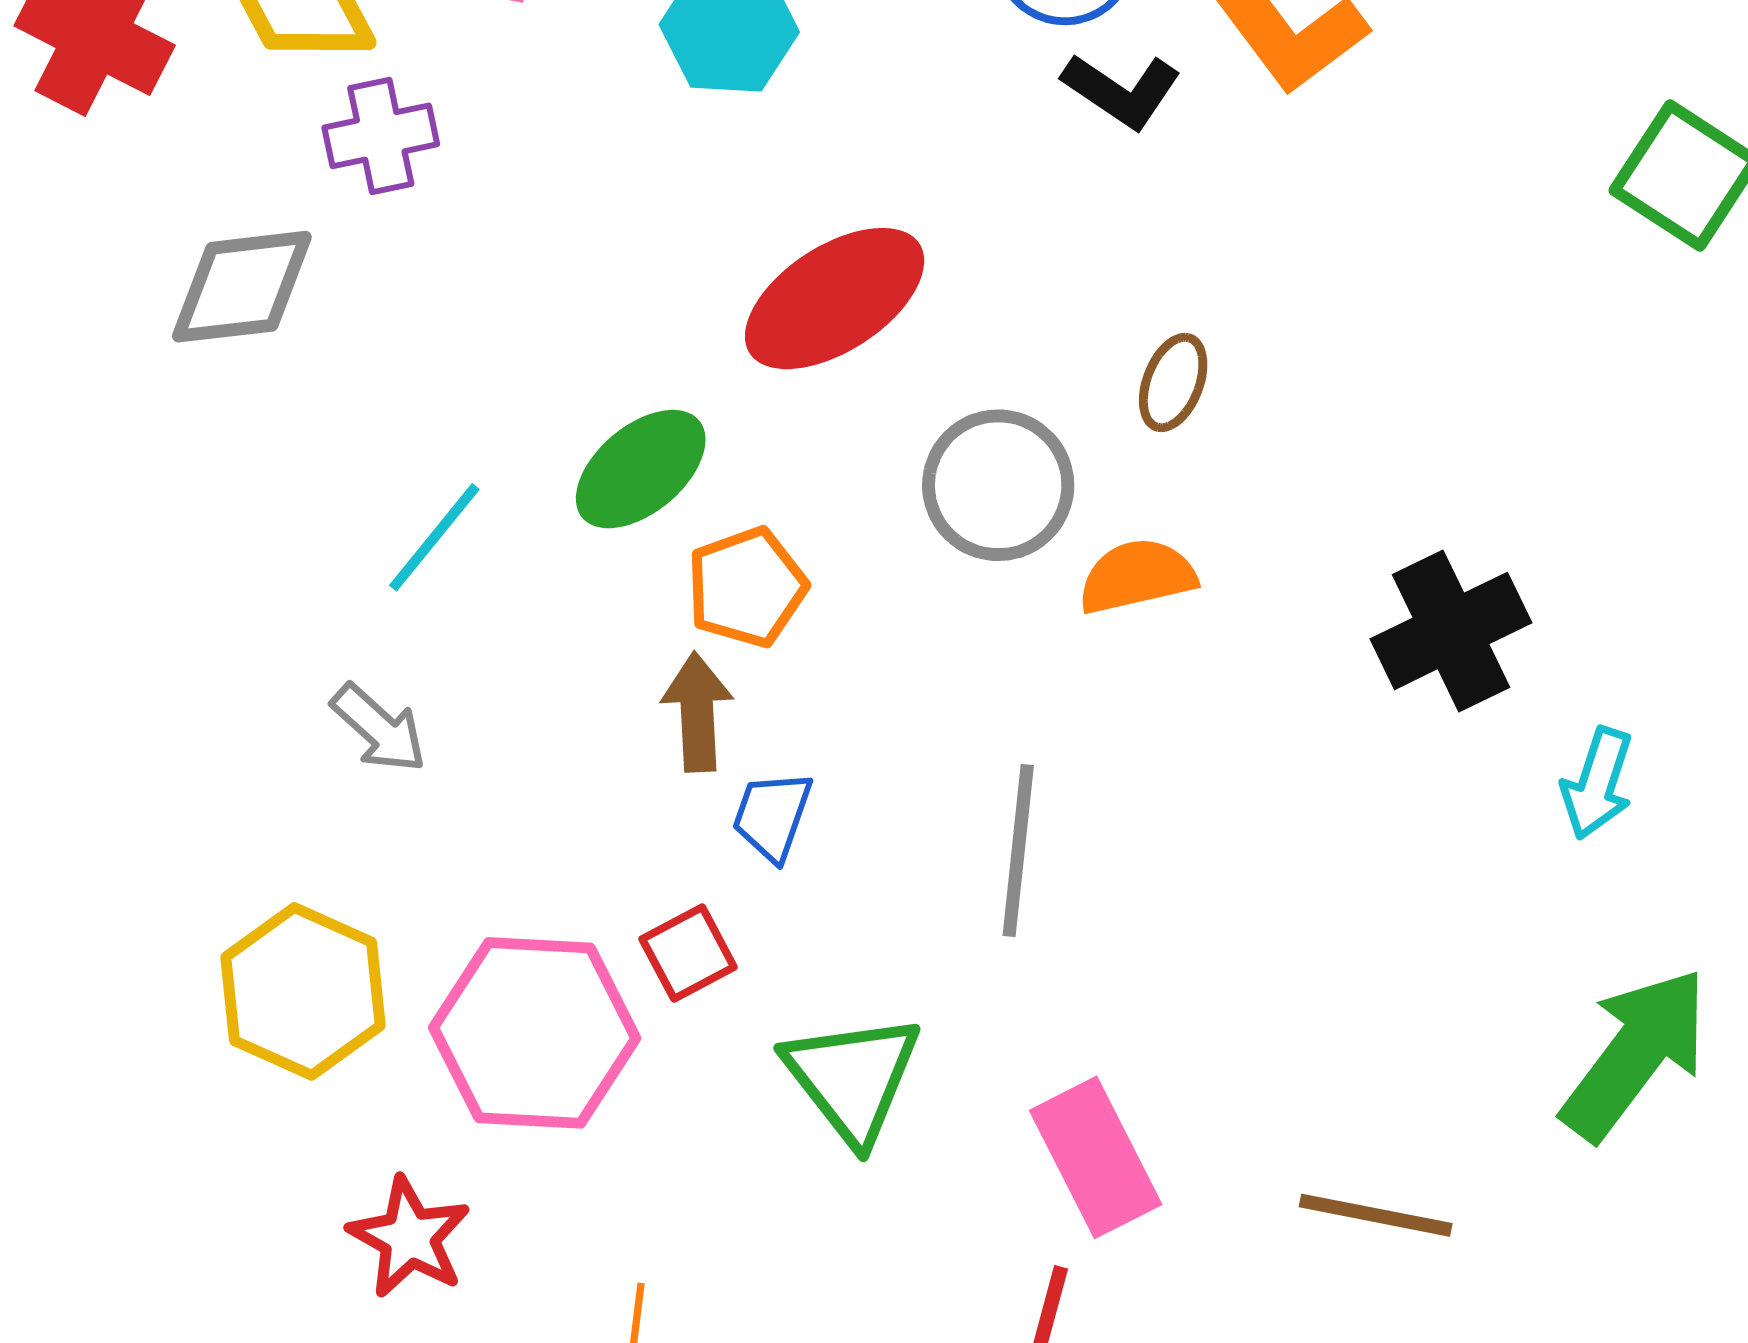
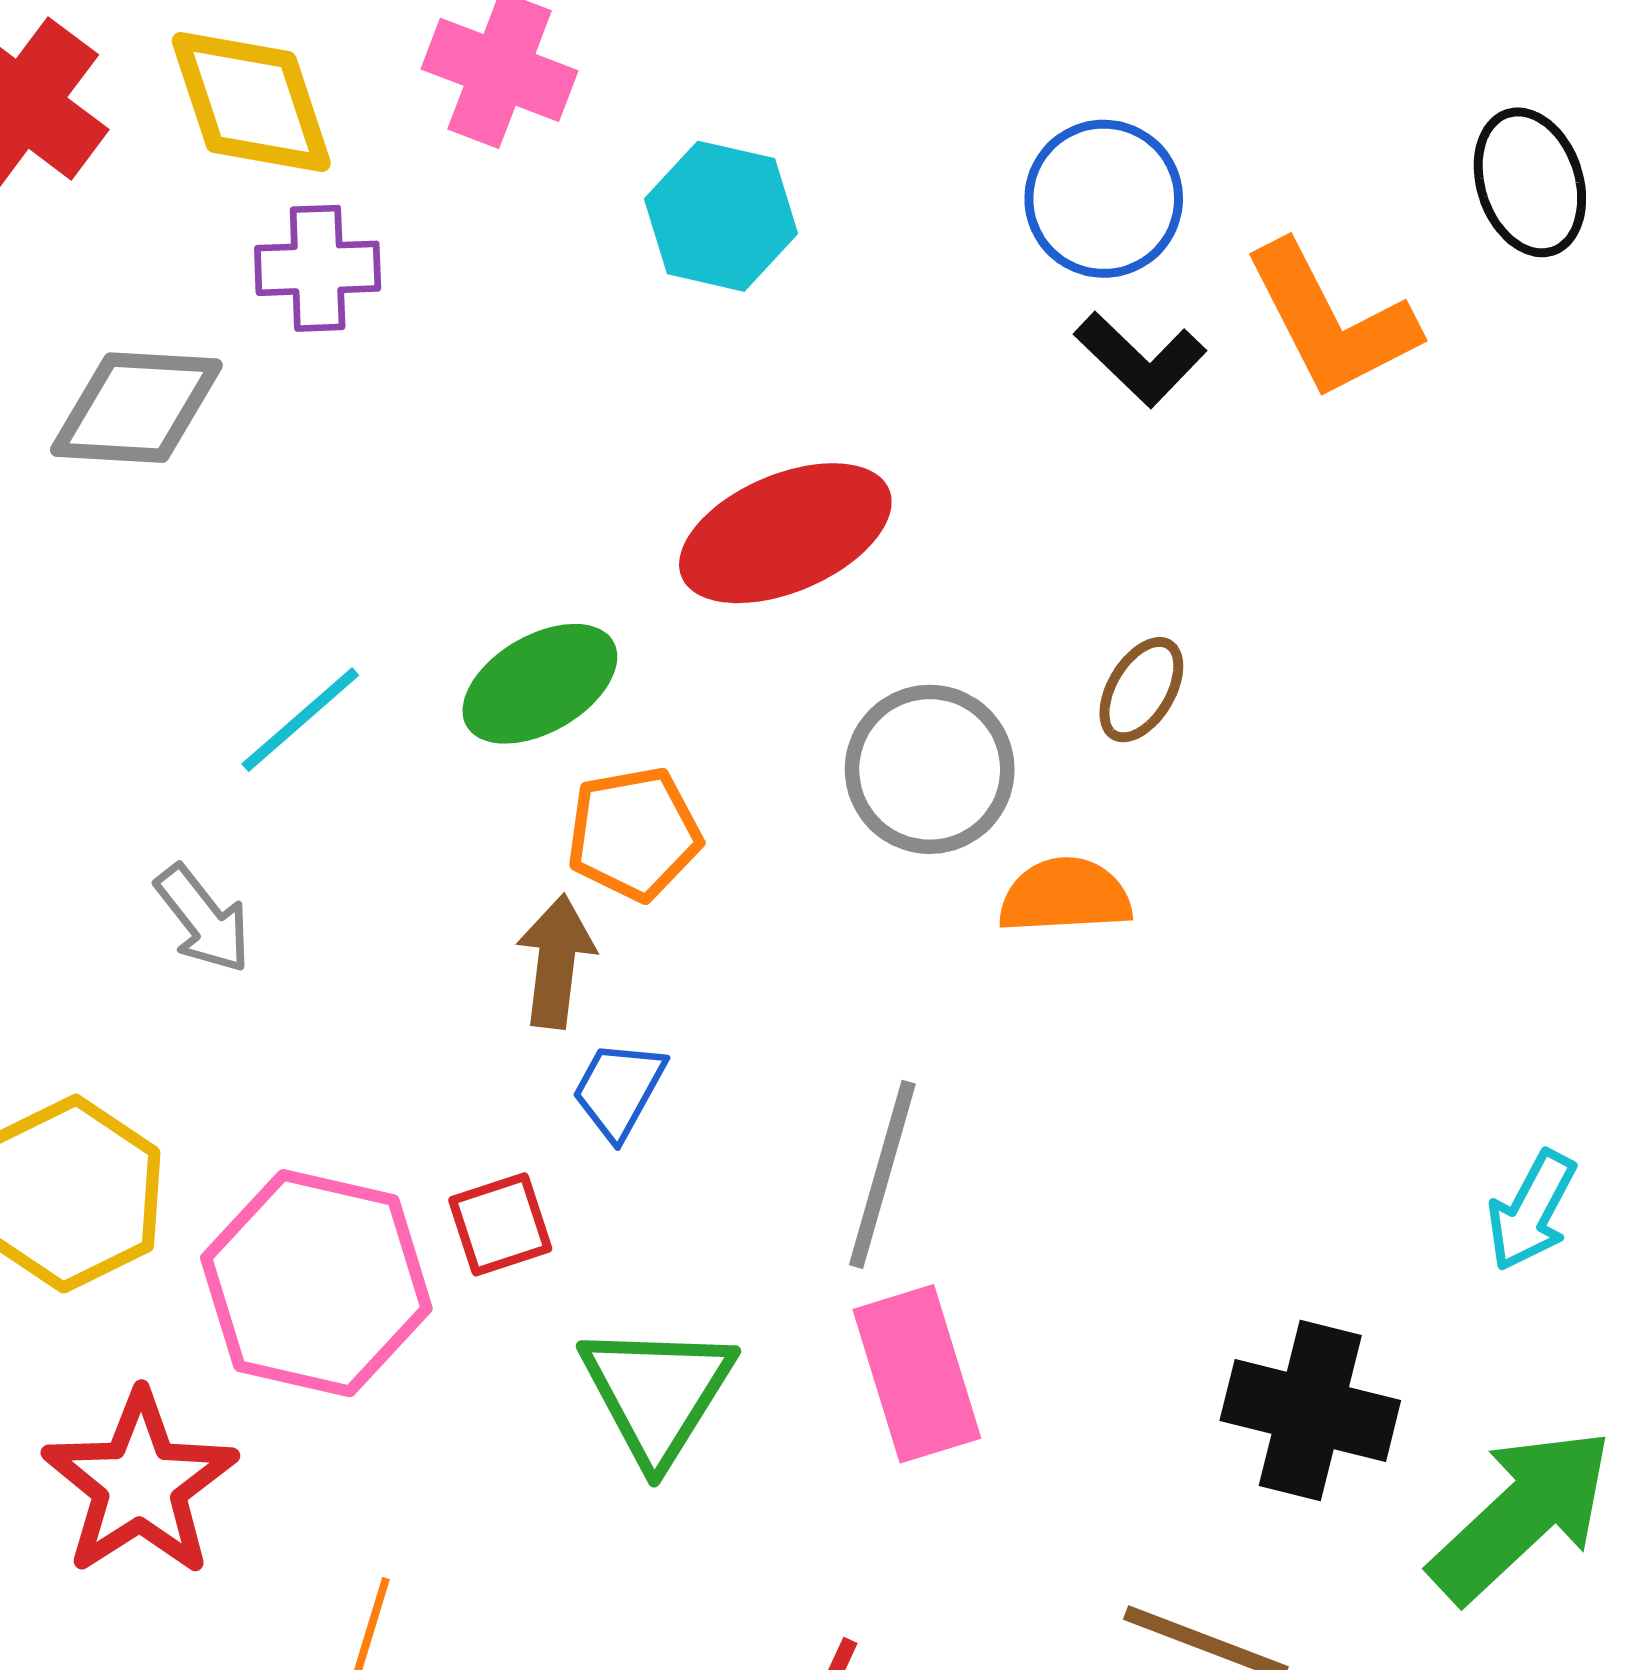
black cross: (1451, 631) -> (1310, 1410), moved, turned 30
pink rectangle: (1096, 1157) -> (917, 1374), moved
red star: (409, 1237) -> (140, 1484), size x1.4

